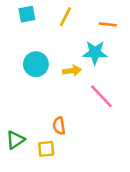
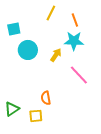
cyan square: (27, 14) -> (14, 29), moved
orange line: (108, 24) -> (75, 20), moved, turned 64
yellow arrow: (72, 71) -> (56, 55), turned -48

